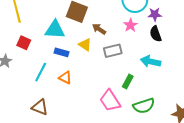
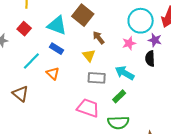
yellow triangle: (85, 45) -> (89, 55), moved
gray rectangle: (113, 51) -> (97, 78), moved
cyan arrow: (151, 61) -> (125, 73), moved
green rectangle: (128, 81) -> (119, 96), moved
pink trapezoid: (110, 101) -> (88, 108), turned 125

